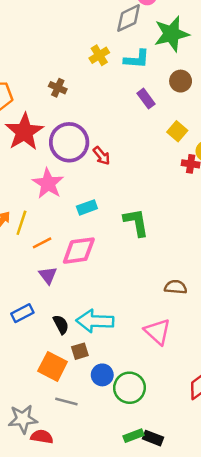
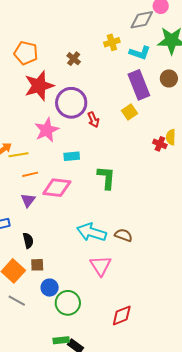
purple rectangle: (146, 99) -> (139, 85), size x1.8
yellow square: (177, 131) -> (130, 112), moved
yellow line: (21, 223) -> (18, 155), turned 48
cyan arrow: (95, 321) -> (92, 232), moved

